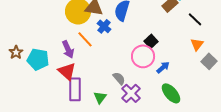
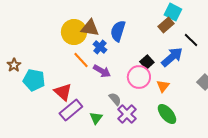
orange triangle: (197, 44) -> (163, 86), moved
purple arrow: (68, 49) -> (102, 71), moved, turned -36
brown star: (16, 52) -> (14, 65), moved
blue arrow: (163, 67) -> (172, 57), moved, size x1.6
purple rectangle: (75, 89) -> (71, 110), turned 50

